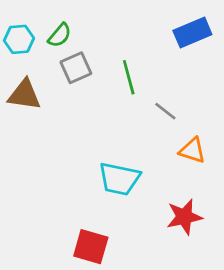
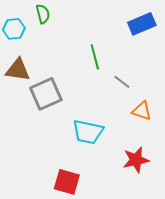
green semicircle: (60, 35) -> (43, 14), moved, turned -54
gray square: (76, 68) -> (46, 94), moved, size x1.4

